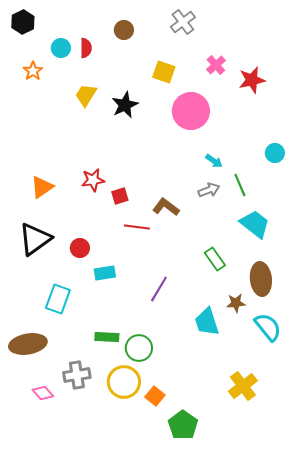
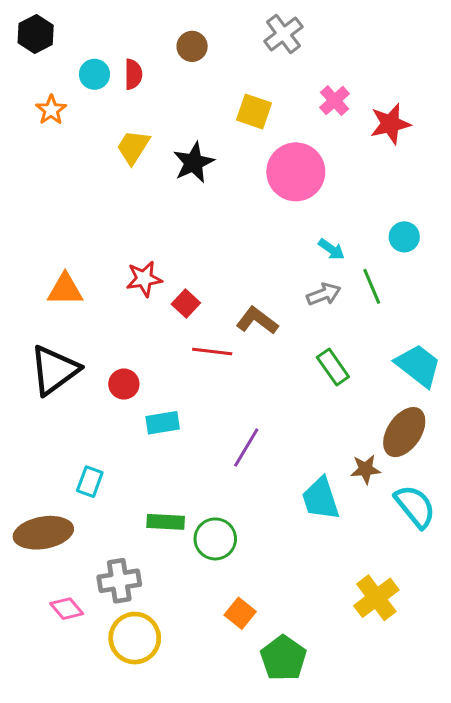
cyan circle: (275, 153) -> (404, 237), moved
orange triangle: (42, 187) -> (65, 290), turned 35
red square: (120, 196) -> (186, 303), turned -30
cyan trapezoid: (255, 224) -> (418, 365), moved
green rectangle: (215, 259) -> (333, 367), moved
brown ellipse: (261, 279) -> (404, 432), turned 40
cyan rectangle: (58, 299) -> (90, 482), moved, size x0.7
yellow circle: (124, 382) -> (135, 638), moved

